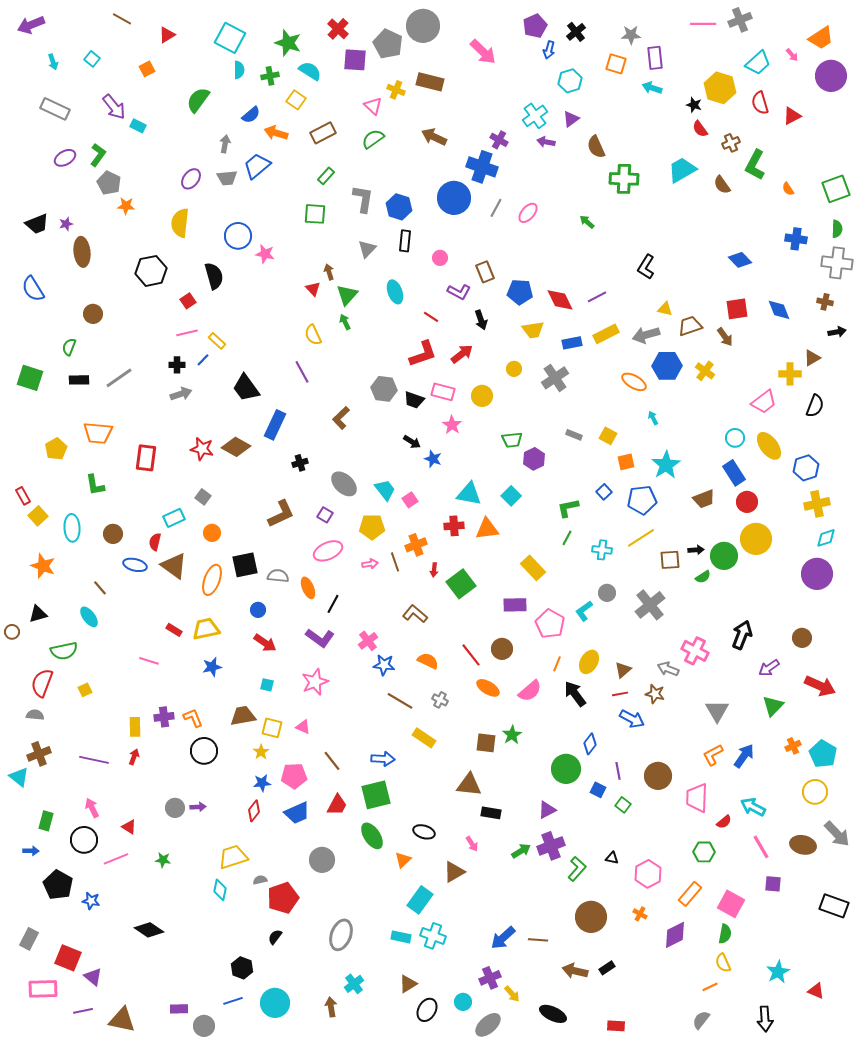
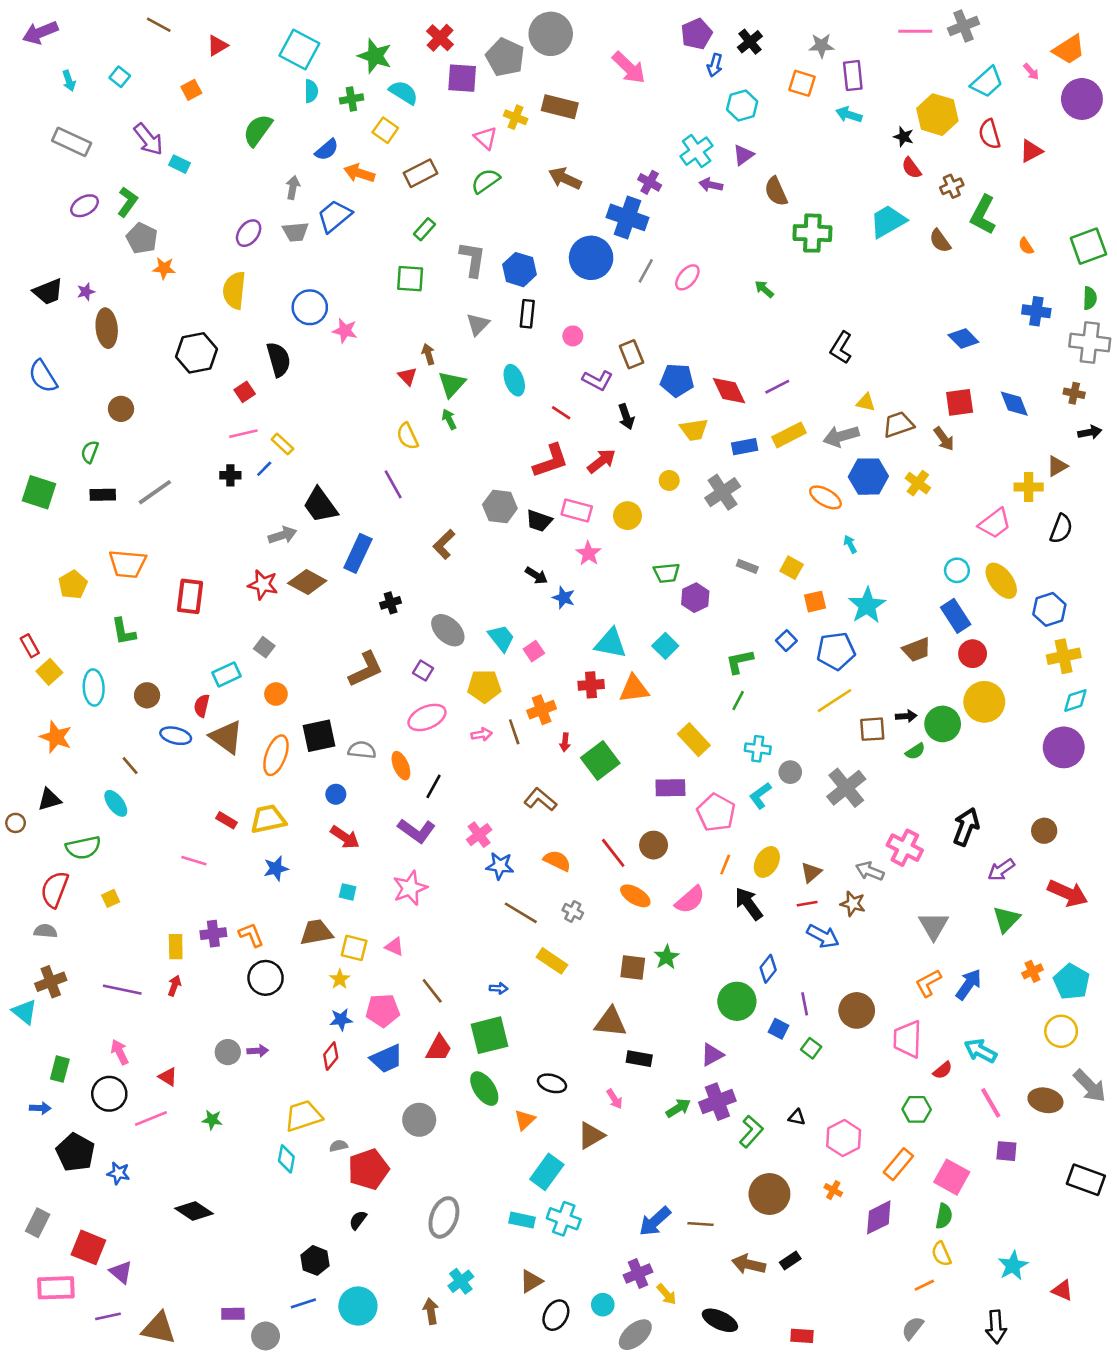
gray arrow: (181, 394) -> (282, 535), moved
cyan cross: (602, 550) -> (758, 749), moved
blue arrow: (383, 759) -> (499, 988), size x0.6

